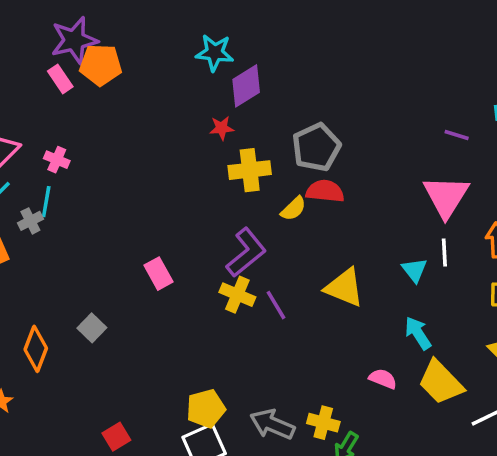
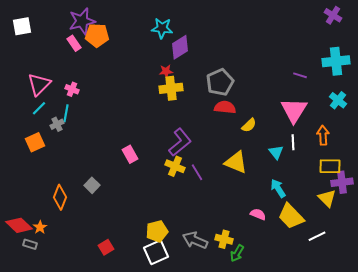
yellow cross: (250, 170) -> (171, 88), moved
yellow semicircle: (293, 209) -> (249, 125), moved

